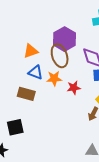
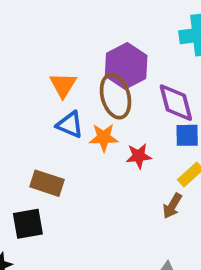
orange triangle: (31, 51) -> (63, 85), turned -42
brown rectangle: (26, 94) -> (47, 183), moved

